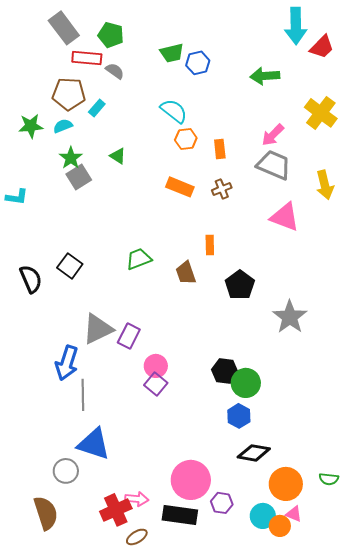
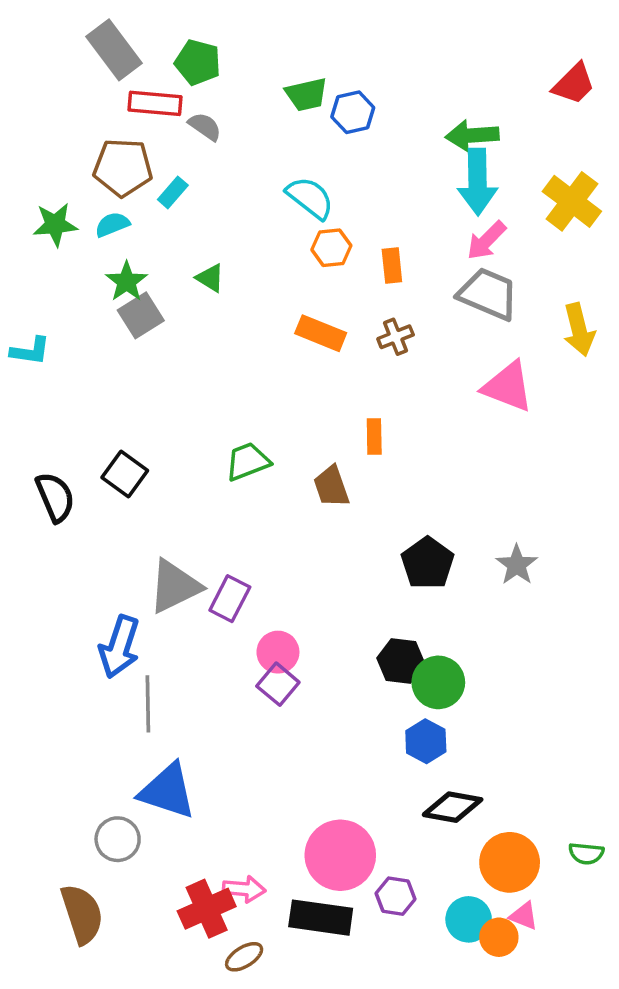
cyan arrow: (296, 26) -> (477, 182), moved
black pentagon: (240, 285) -> (428, 563), moved
gray star: (290, 317) -> (517, 565), size x0.7

